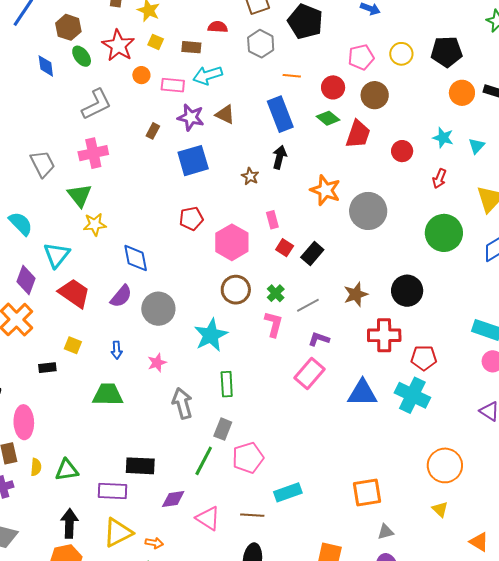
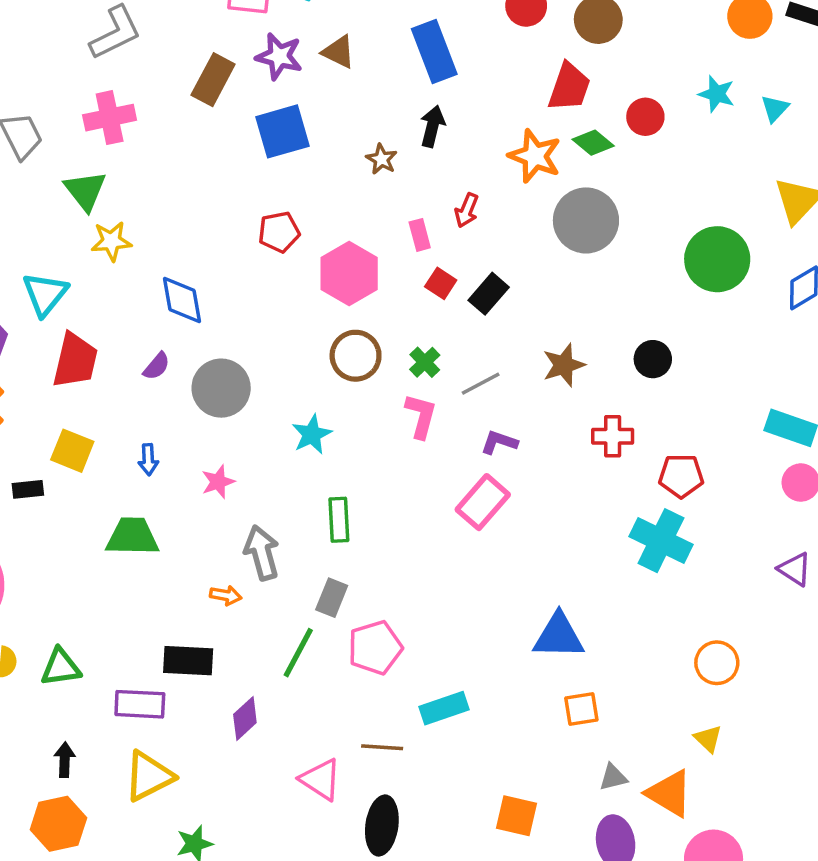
green diamond: (328, 118) -> (593, 143), moved
brown rectangle: (153, 131) -> (213, 80), size x1.8
red arrow: (439, 179) -> (467, 210), moved
orange star: (325, 190) -> (535, 156), moved
black circle: (407, 291) -> (653, 359), size x0.7
red trapezoid: (74, 293) -> (75, 360), turned 68
purple semicircle: (121, 296) -> (157, 366), size x0.7
cyan star: (211, 335) -> (312, 434), size x0.7
red cross: (384, 335) -> (613, 436), size x0.7
yellow square: (73, 345) -> (72, 451), size x1.4
blue triangle: (362, 393) -> (559, 636), moved
orange circle: (445, 465) -> (717, 663), size x0.7
orange square: (367, 493) -> (581, 709), size x0.7
purple diamond: (173, 499) -> (245, 719), turned -35
pink triangle: (208, 518) -> (321, 779), moved
black arrow: (69, 523) -> (65, 760), size x0.7
orange triangle: (479, 542) -> (669, 793), moved, size x1.4
orange arrow: (154, 543) -> (226, 595), moved

